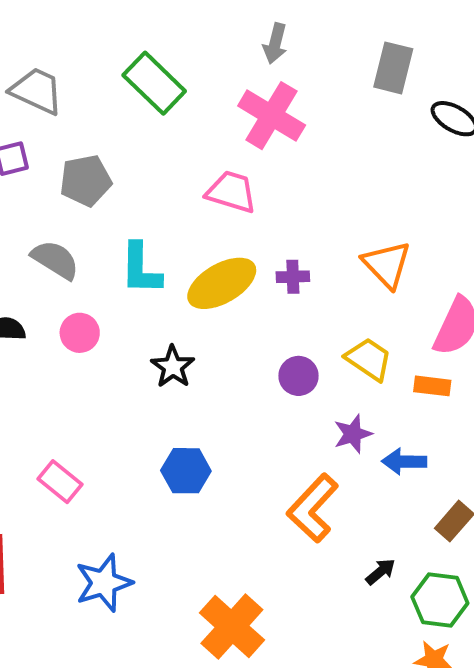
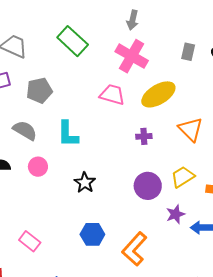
gray rectangle: (393, 68) -> (188, 52), moved, size x0.7
yellow ellipse: (222, 283) -> (158, 94), moved
yellow trapezoid: (369, 359) -> (183, 177), turned -65
purple circle: (299, 376) -> (148, 186), size x1.4
orange L-shape: (313, 508) -> (134, 249), moved

